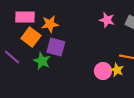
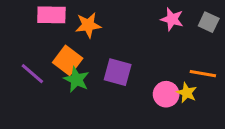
orange square: (31, 37) -> (68, 60), moved
purple square: (56, 47) -> (118, 72), moved

